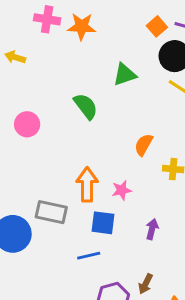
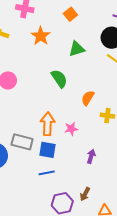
orange star: (82, 26) -> (41, 36), moved, turned 30
orange square: (157, 26) -> (70, 14), moved
green semicircle: (86, 106) -> (59, 79), moved
blue square: (103, 223) -> (47, 150), moved

